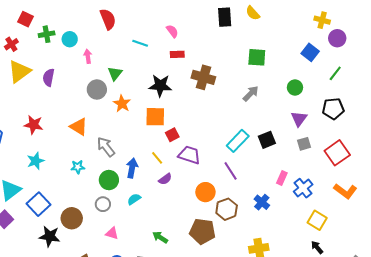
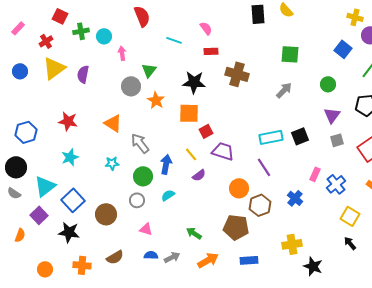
cyan rectangle: (238, 141) -> (271, 137), turned 35
black star: (50, 236) -> (69, 232), moved

